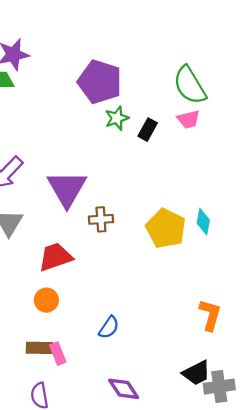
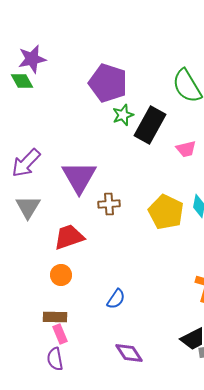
pink trapezoid: (189, 119) -> (186, 149), moved
black rectangle: (148, 130) -> (150, 125), size x1.8
pink rectangle: (58, 354) -> (60, 334), moved

